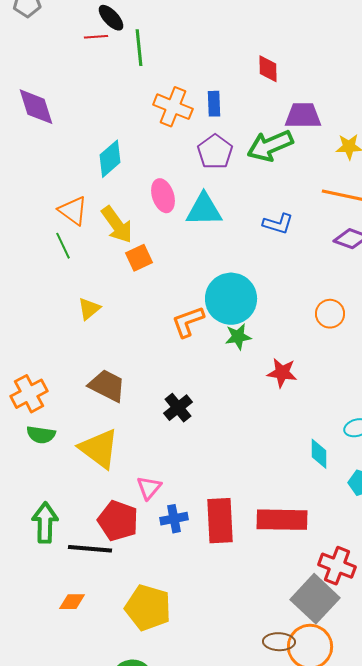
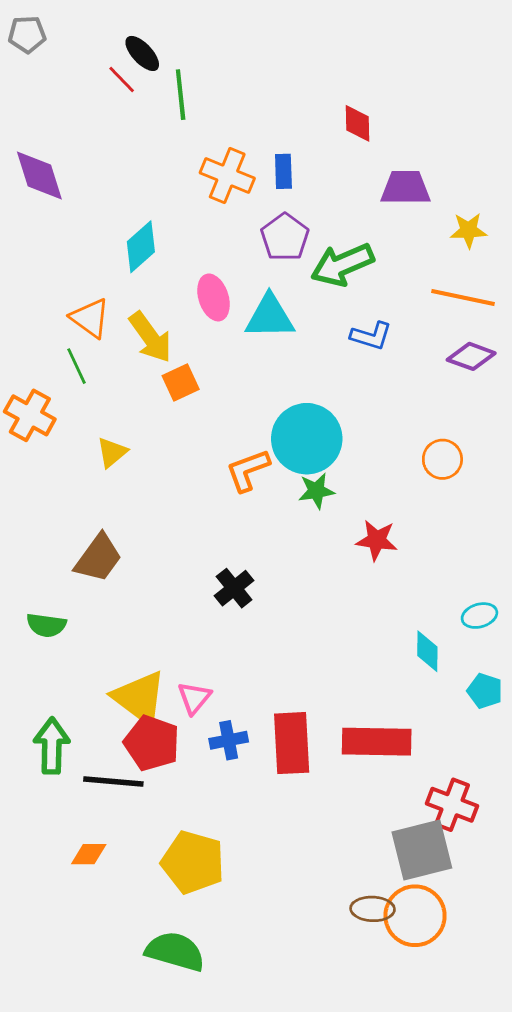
red line: (96, 37) -> (122, 80), turned 50
green arrow: (270, 146) -> (342, 265), moved
brown trapezoid: (107, 386) -> (98, 558), moved, turned 99
orange cross: (29, 394) -> (30, 415), moved, turned -33
yellow triangle: (99, 449) -> (139, 698), moved
gray square: (315, 599) -> (422, 850), turned 33

